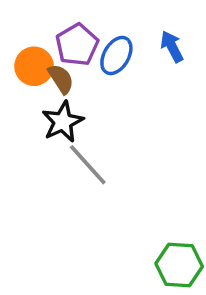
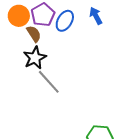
orange circle: (34, 66) -> (19, 16), moved

